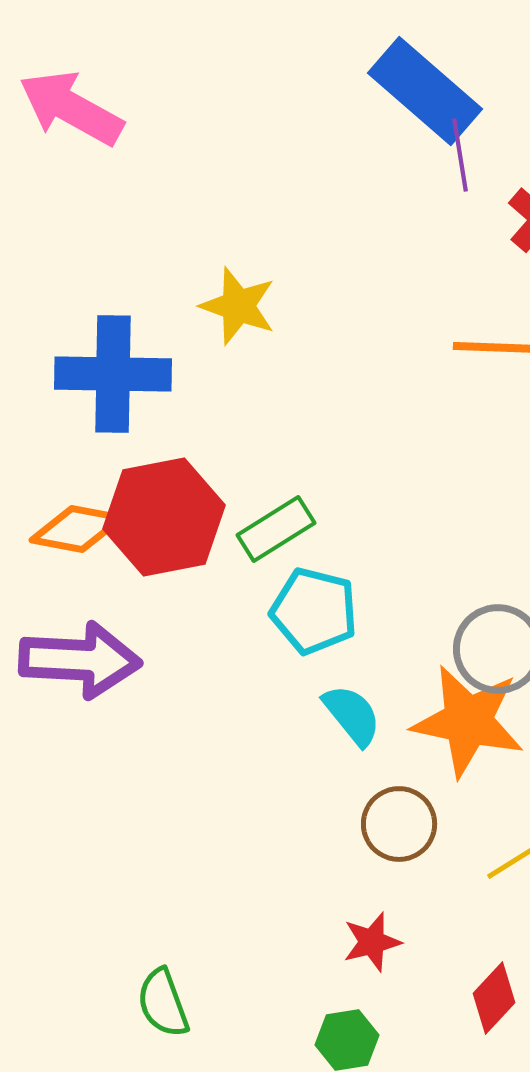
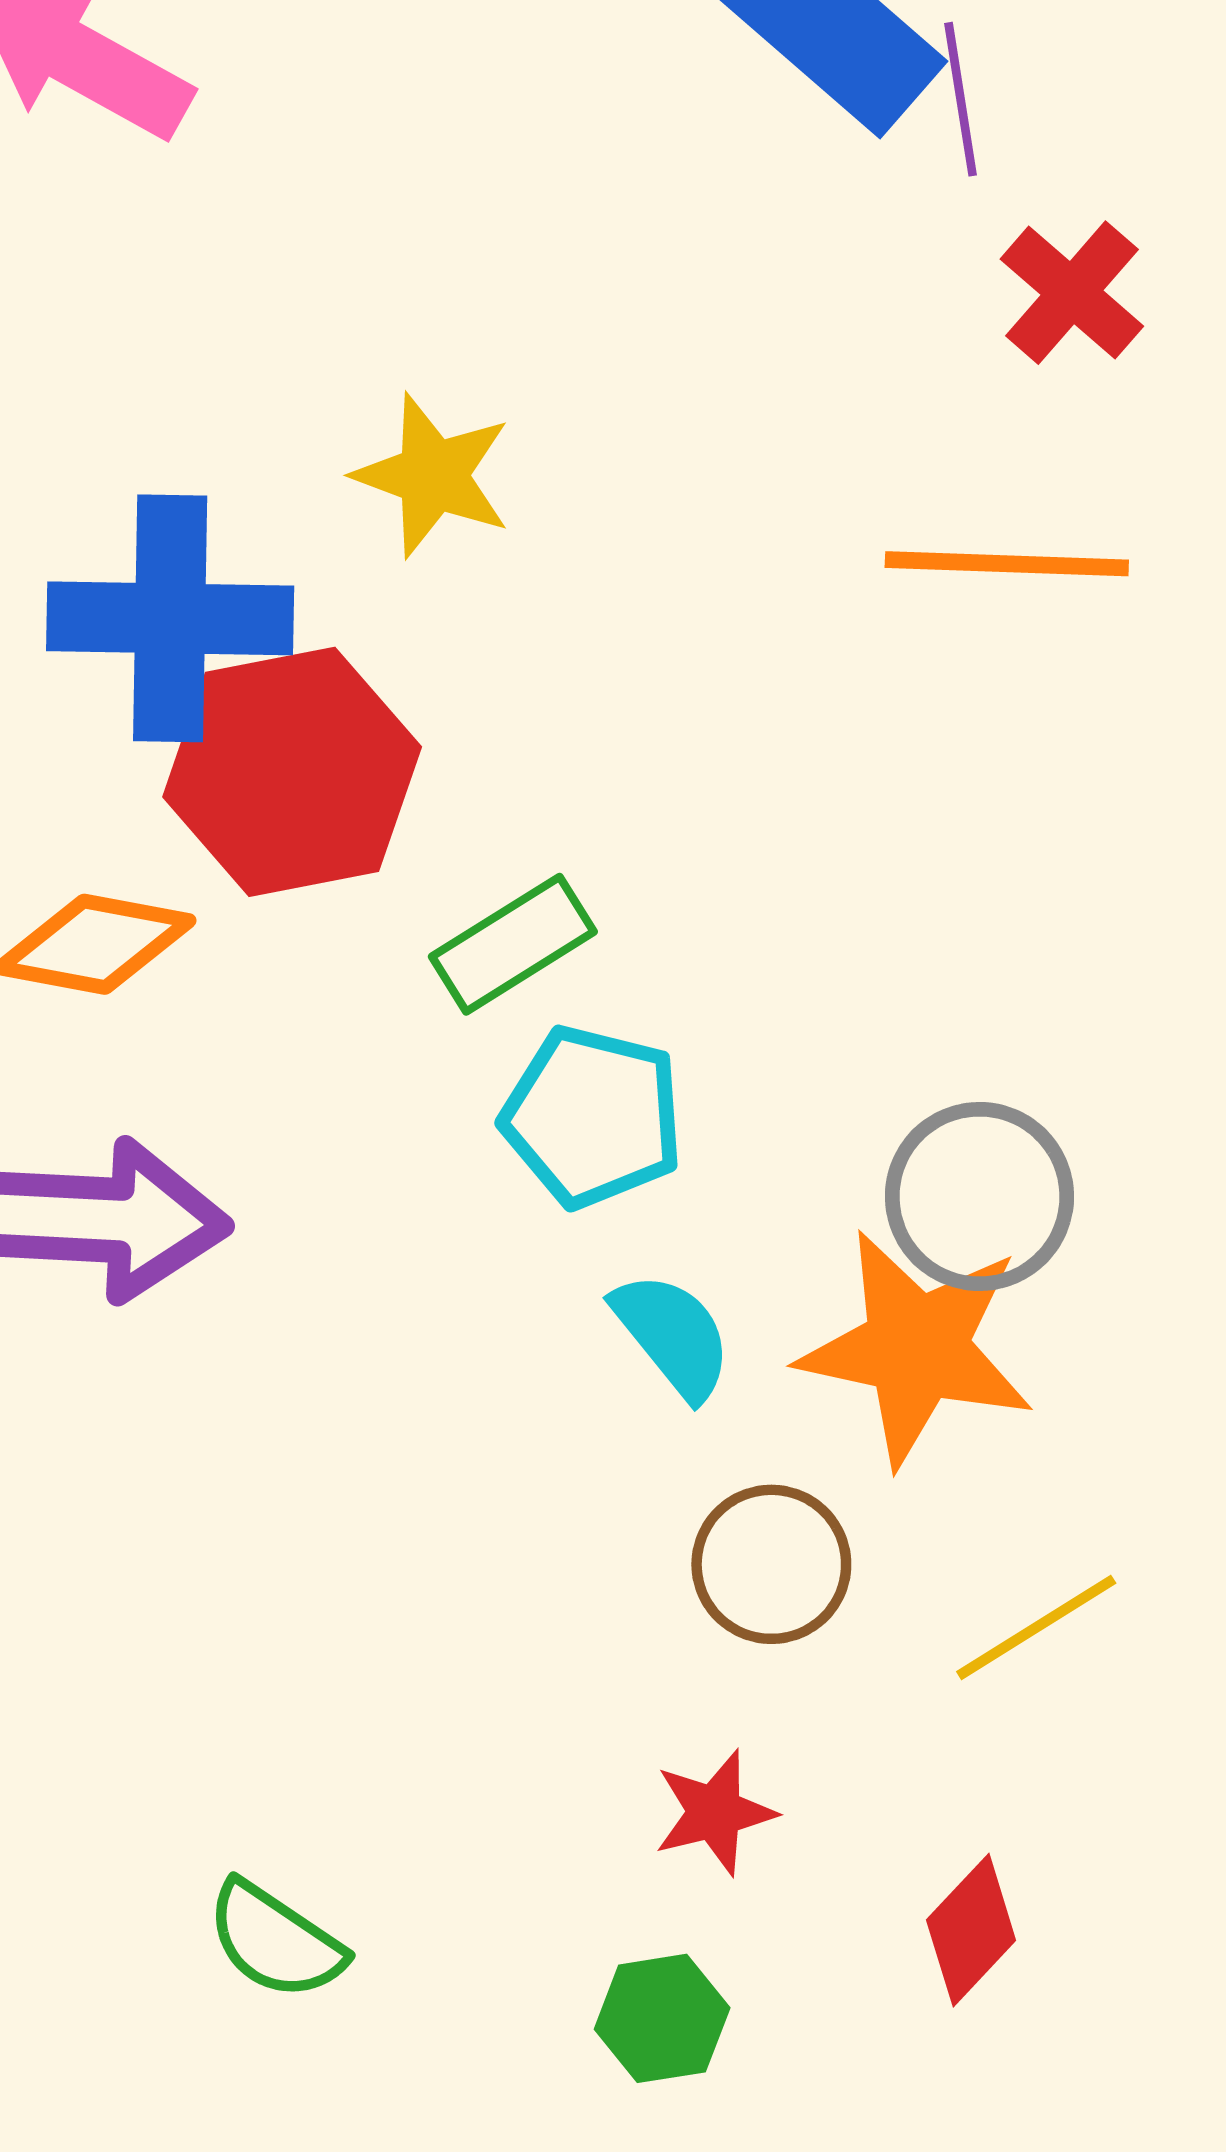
purple line: (460, 155) -> (961, 99), moved
red hexagon: (164, 517) -> (292, 772), moved
green semicircle: (163, 1003) -> (275, 1941), turned -36

